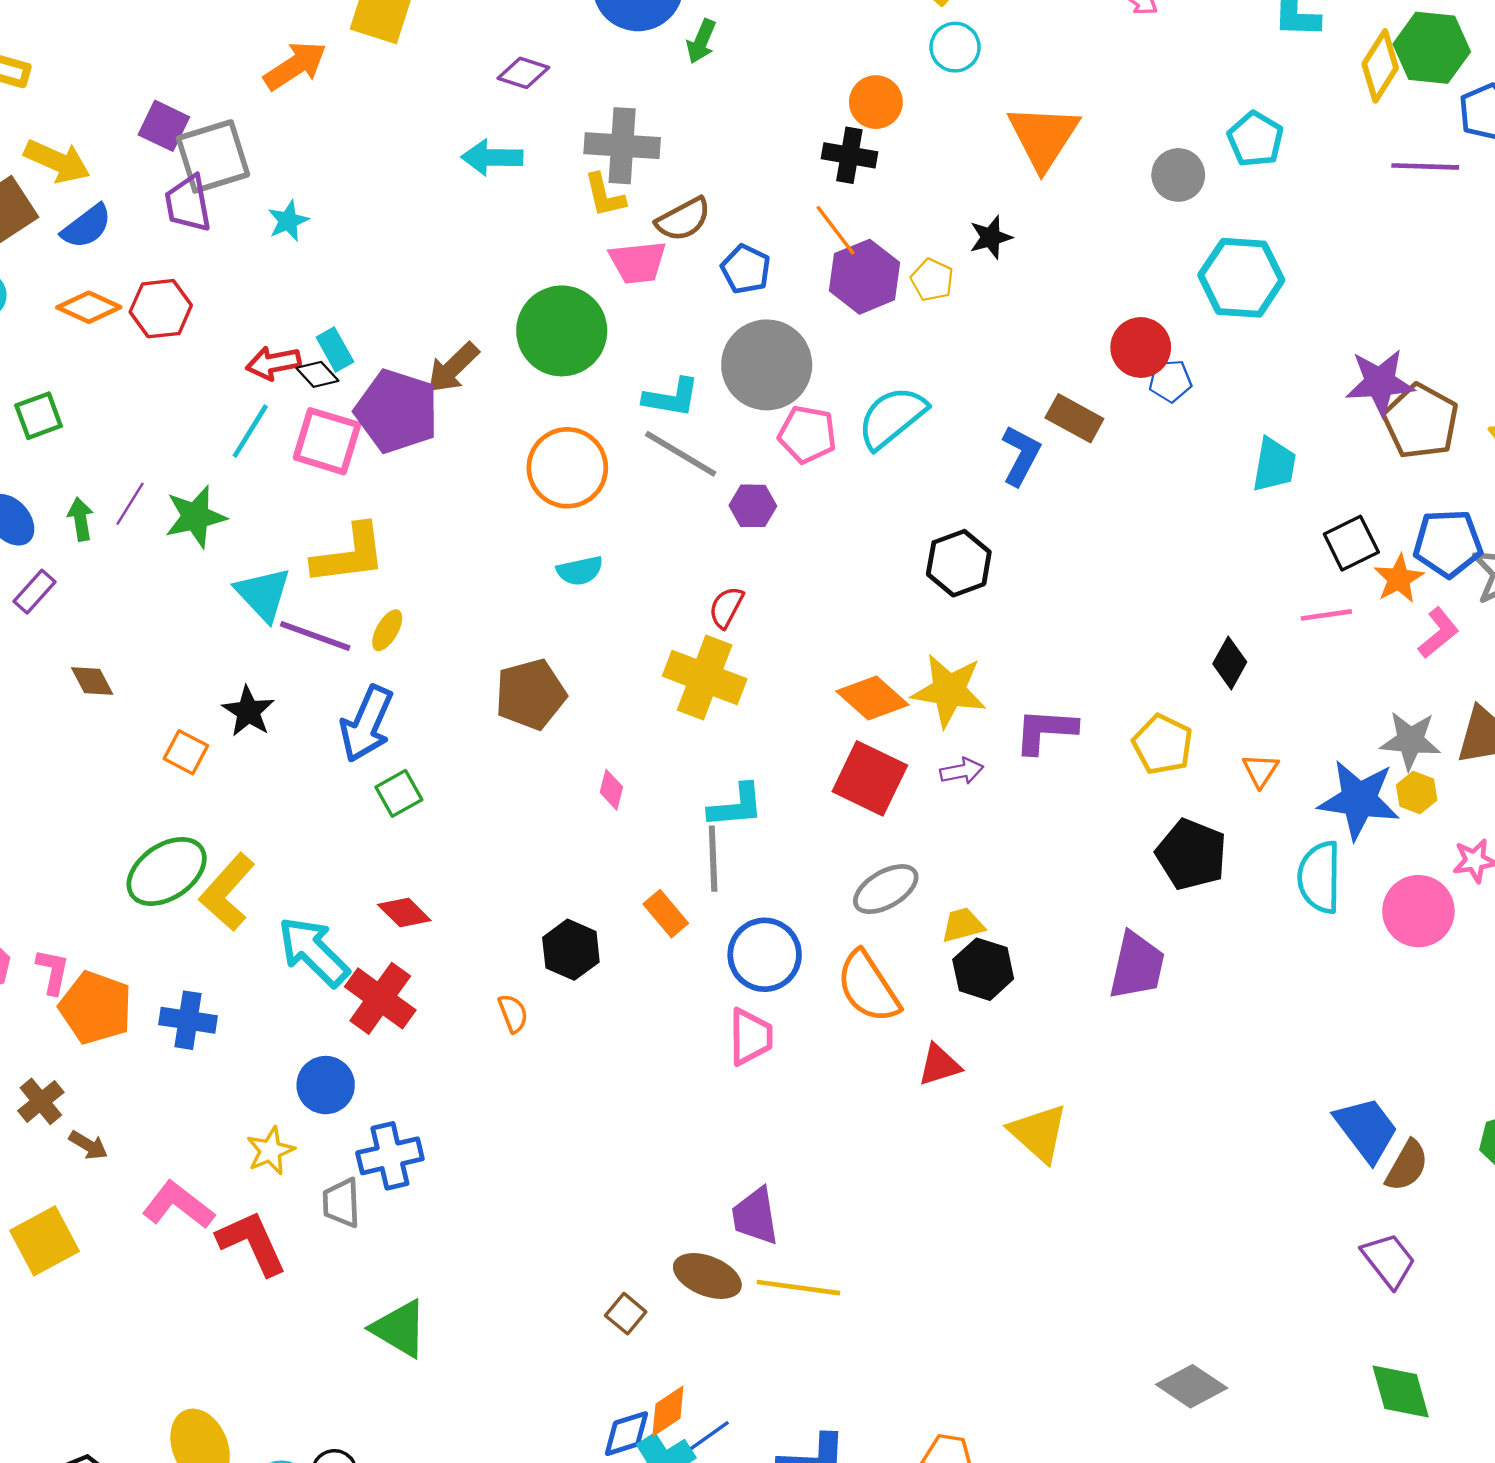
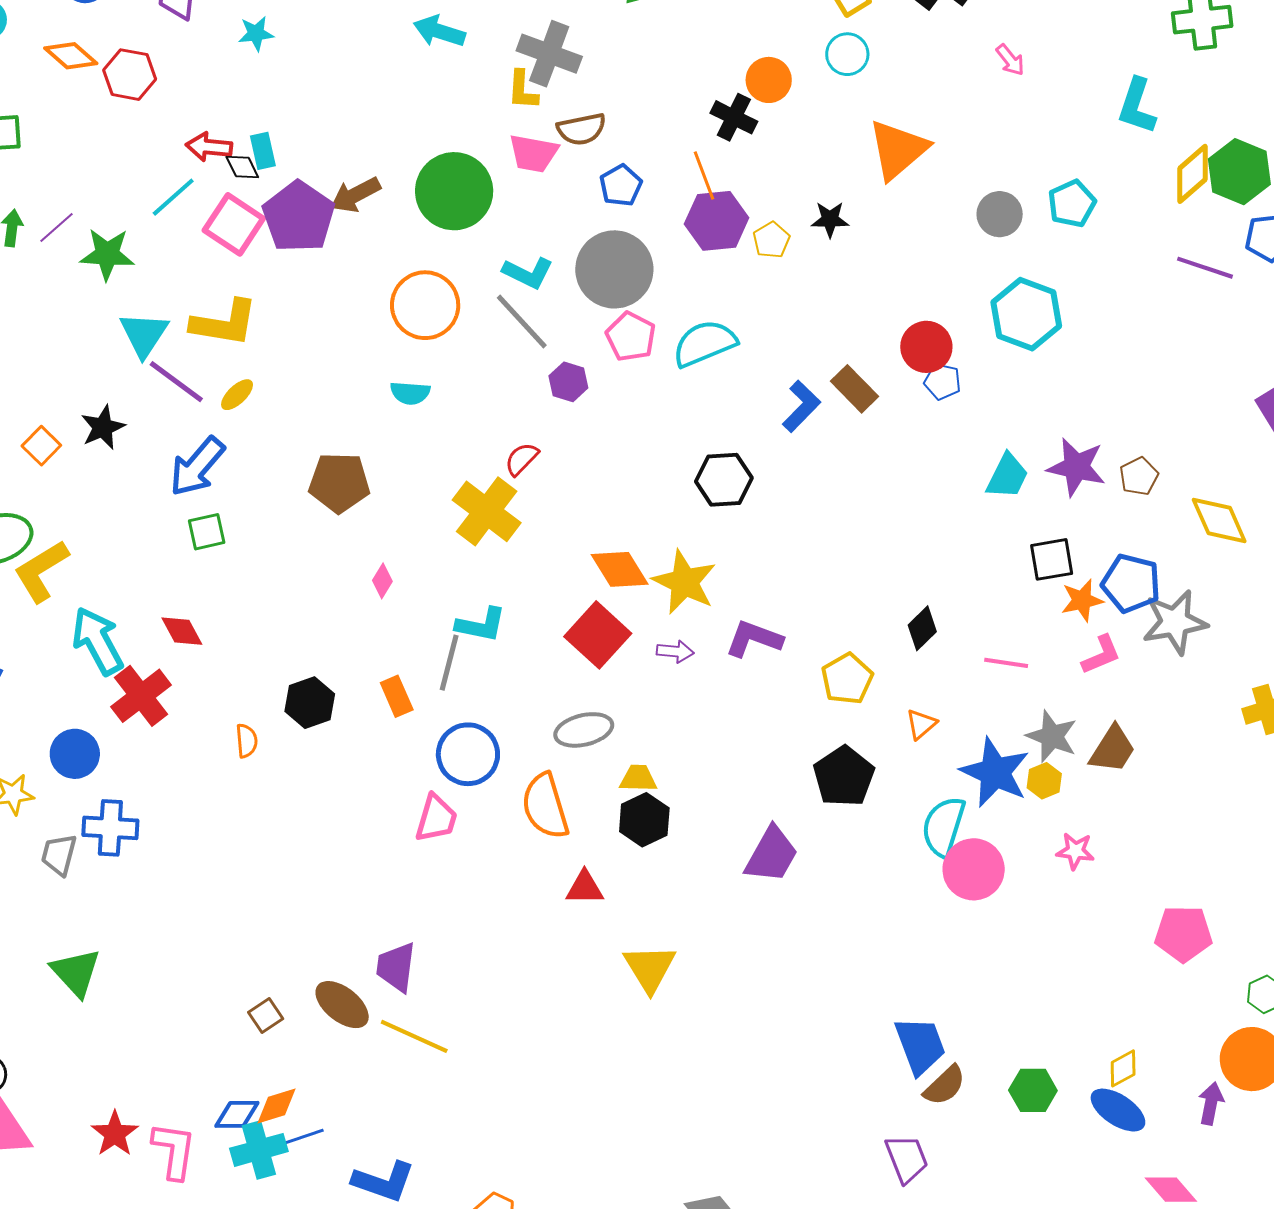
purple star: (1380, 382) -> (1076, 467), moved
brown pentagon: (1421, 421) -> (1139, 476), size x0.6
pink line: (1326, 615) -> (1006, 663), moved
pink circle: (1418, 911) -> (974, 869), moved

